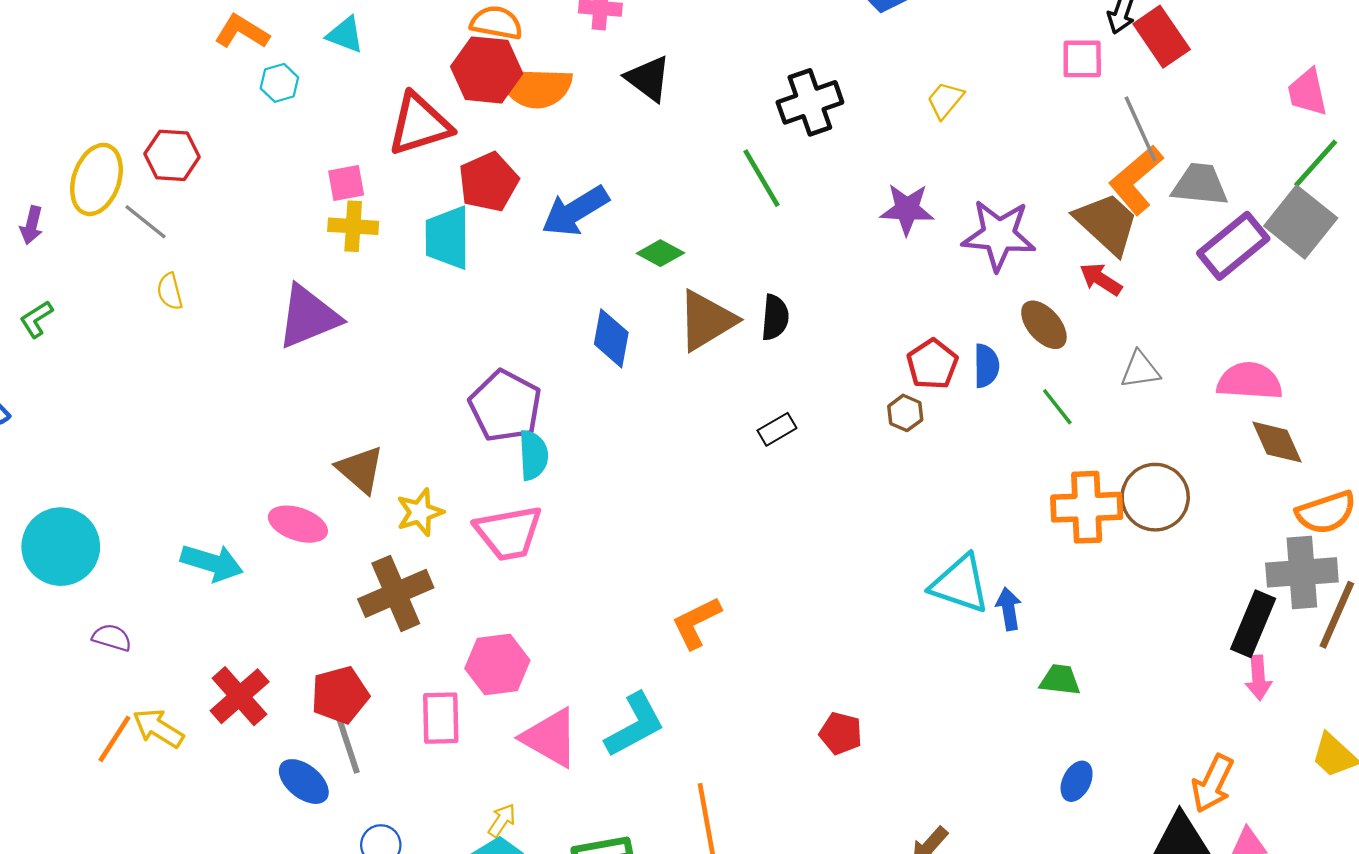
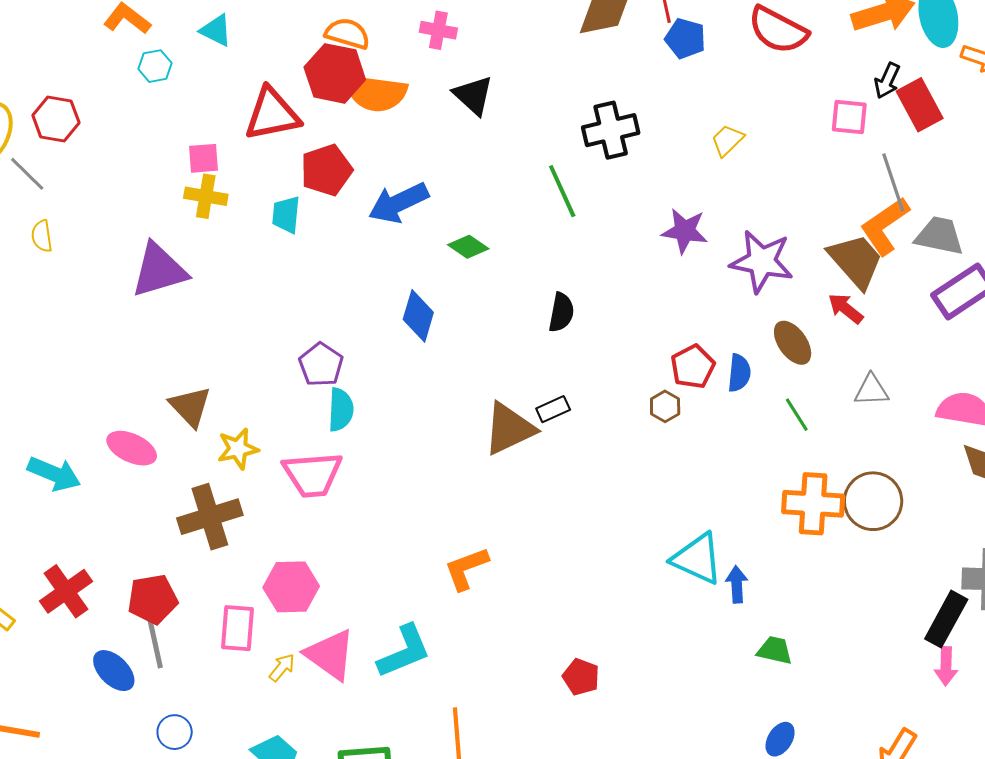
cyan trapezoid: (447, 238) -> (286, 215), size x0.7
brown triangle: (706, 320) -> (509, 429), moved
purple pentagon: (505, 406) -> (321, 365), size x0.7
yellow arrow: (502, 820) -> (282, 668), moved

